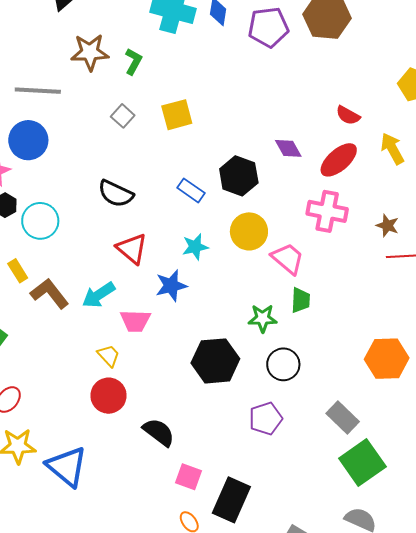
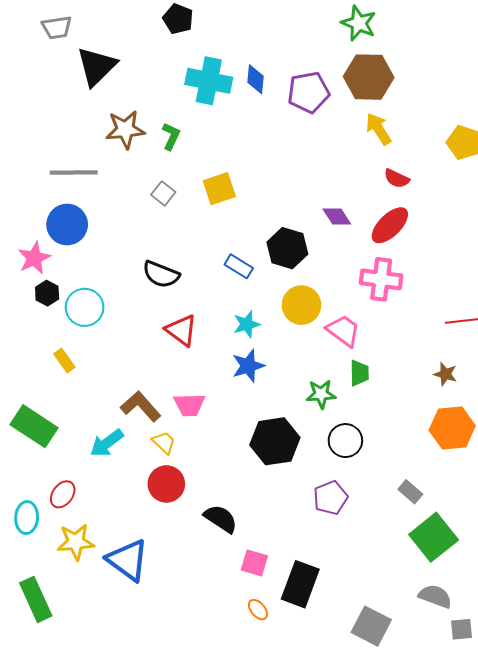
yellow arrow: (392, 149) -> (378, 129), moved
brown star: (387, 225) -> (445, 374), moved
blue star: (171, 286) -> (248, 366), moved
brown L-shape: (50, 293) -> (141, 406), moved
cyan arrow: (99, 295) -> (107, 443), moved
gray rectangle: (343, 417) -> (410, 492), size x0.7

